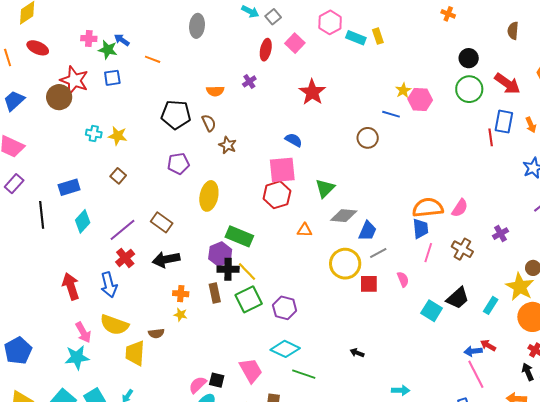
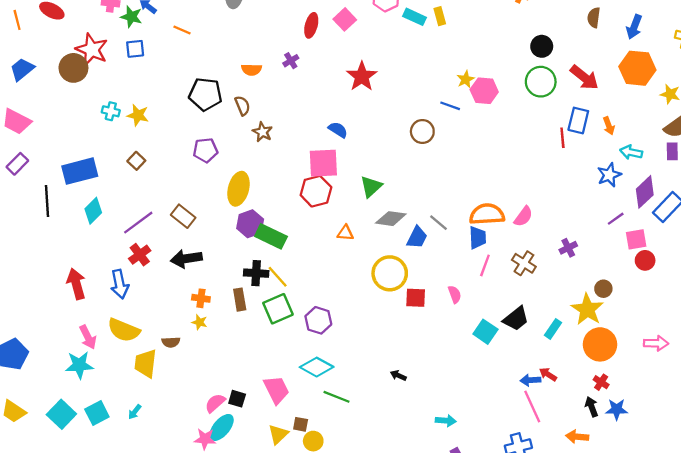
blue rectangle: (69, 187) -> (80, 171), size x1.4
gray line: (378, 253) -> (438, 223), moved, turned 66
purple hexagon: (220, 254) -> (250, 224), moved

